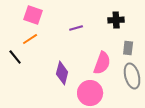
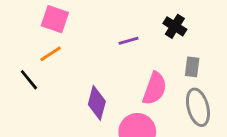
black cross: (116, 20) -> (175, 26), turned 35
purple line: (76, 28) -> (129, 41), moved

